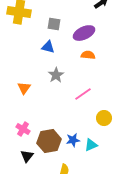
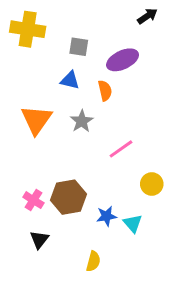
orange semicircle: (88, 55) -> (105, 91), moved, turned 72
orange triangle: (24, 88) -> (36, 120), moved, size x1.6
brown hexagon: (49, 141) -> (69, 197), moved
cyan triangle: (91, 145) -> (133, 223), turned -48

